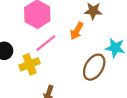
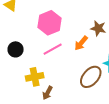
yellow cross: (30, 64) -> (35, 77), moved

